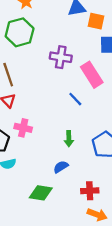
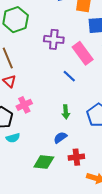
pink cross: (23, 128) -> (24, 105), turned -35
red cross: (90, 191) -> (76, 157), moved

